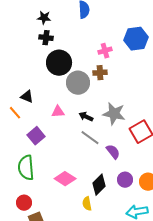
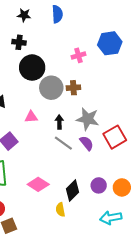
black star: (44, 18) -> (24, 15), moved
brown cross: (100, 73) -> (73, 88), moved
black arrow: (86, 117) -> (59, 122), turned 64
purple semicircle: (113, 152) -> (87, 143), moved

